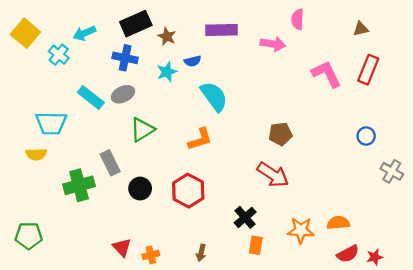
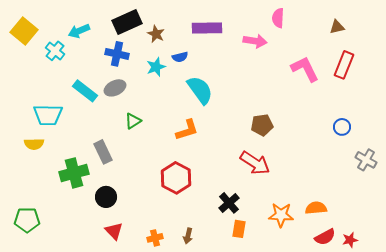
green triangle: (142, 130) -> (133, 121), size x0.7
black circle: (140, 189) -> (106, 197), moved
orange cross: (151, 255) -> (155, 238), moved

